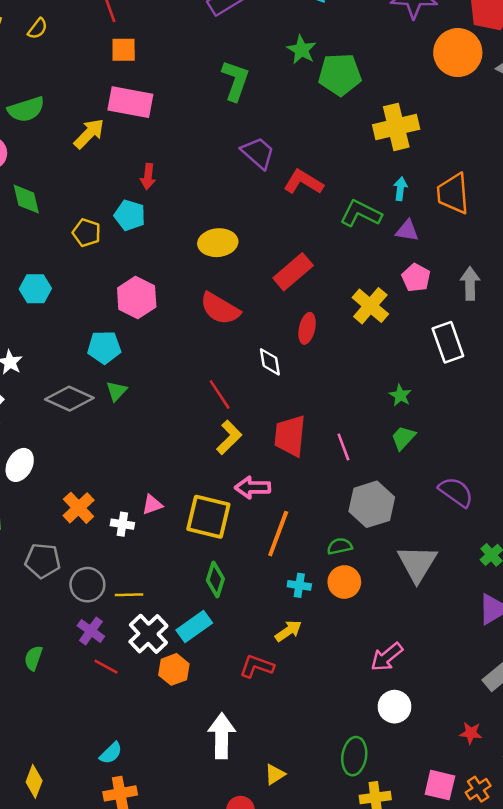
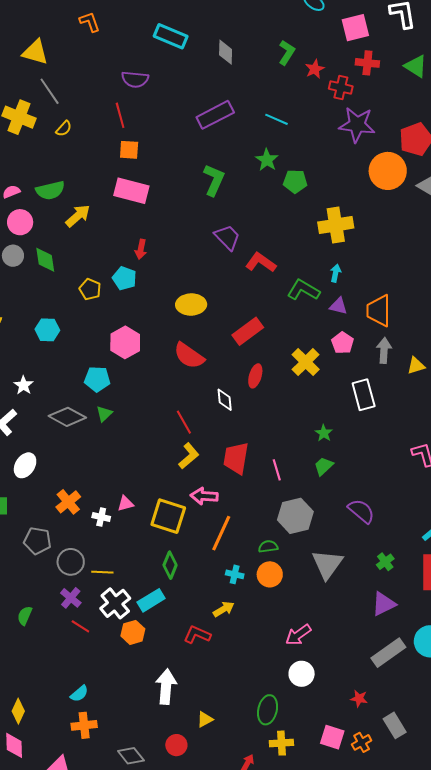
green pentagon: (340, 75) -> (295, 181), size x0.7
yellow arrow: (89, 134) -> (78, 216), moved
orange trapezoid: (453, 193) -> (379, 311), moved

